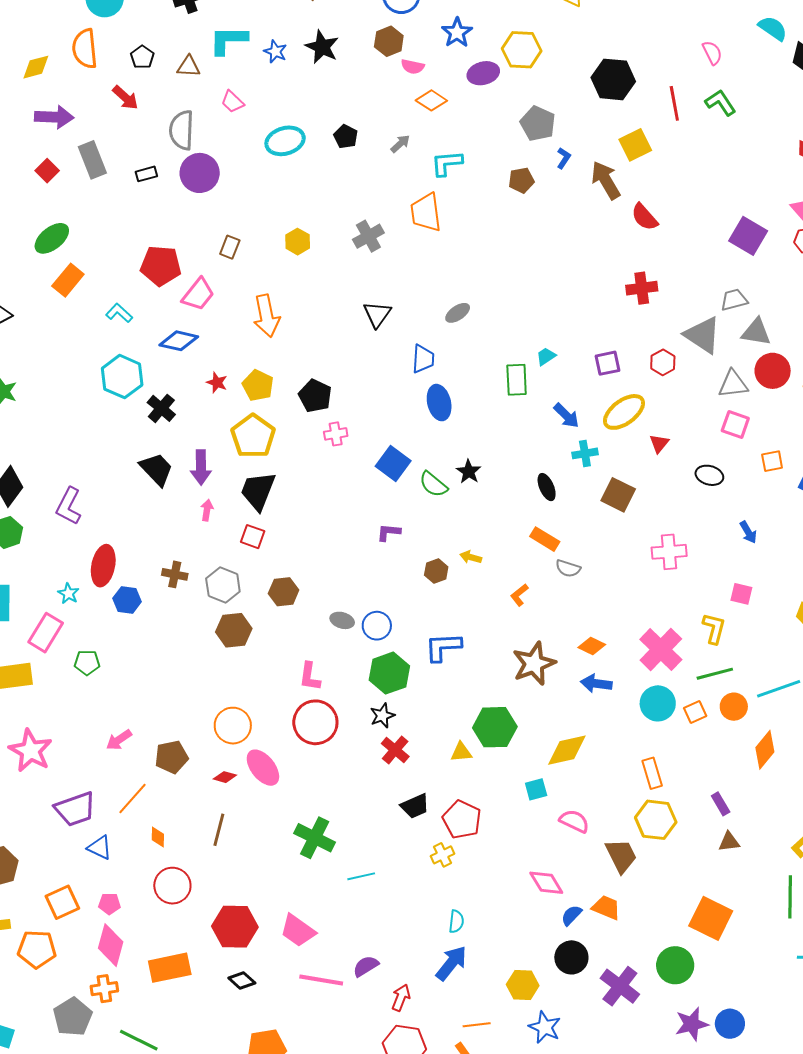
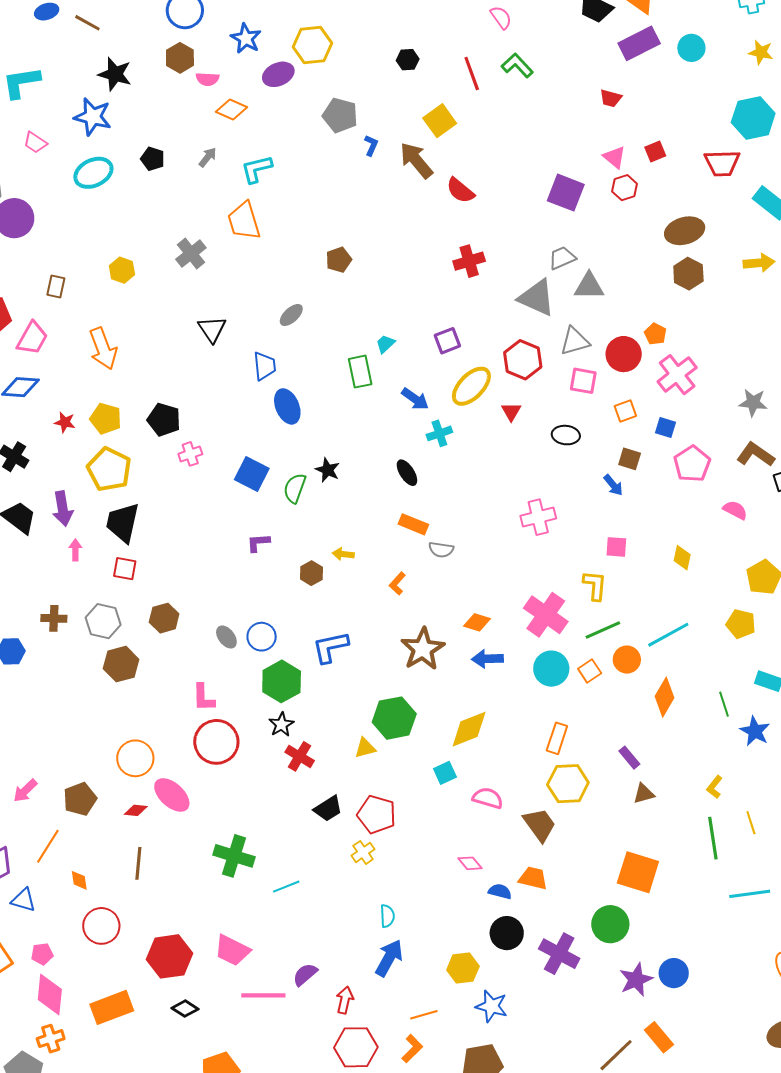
blue star: (275, 52) -> (93, 117), moved, size x1.6
black hexagon: (613, 79) -> (408, 60), size x0.5
brown pentagon: (521, 180) -> (339, 260), moved
red hexagon: (663, 362) -> (523, 360), moved, size x1.5
red circle: (773, 371) -> (624, 354), moved
green semicircle: (433, 484) -> (295, 488), turned 80
brown square: (618, 495) -> (630, 459), moved, size x0.7
gray ellipse: (342, 620) -> (226, 637), turned 45
orange rectangle: (652, 773) -> (557, 738), turned 44
pink diamond: (546, 883) -> (470, 863), size x0.7
blue semicircle: (571, 915) -> (500, 891), turned 70

